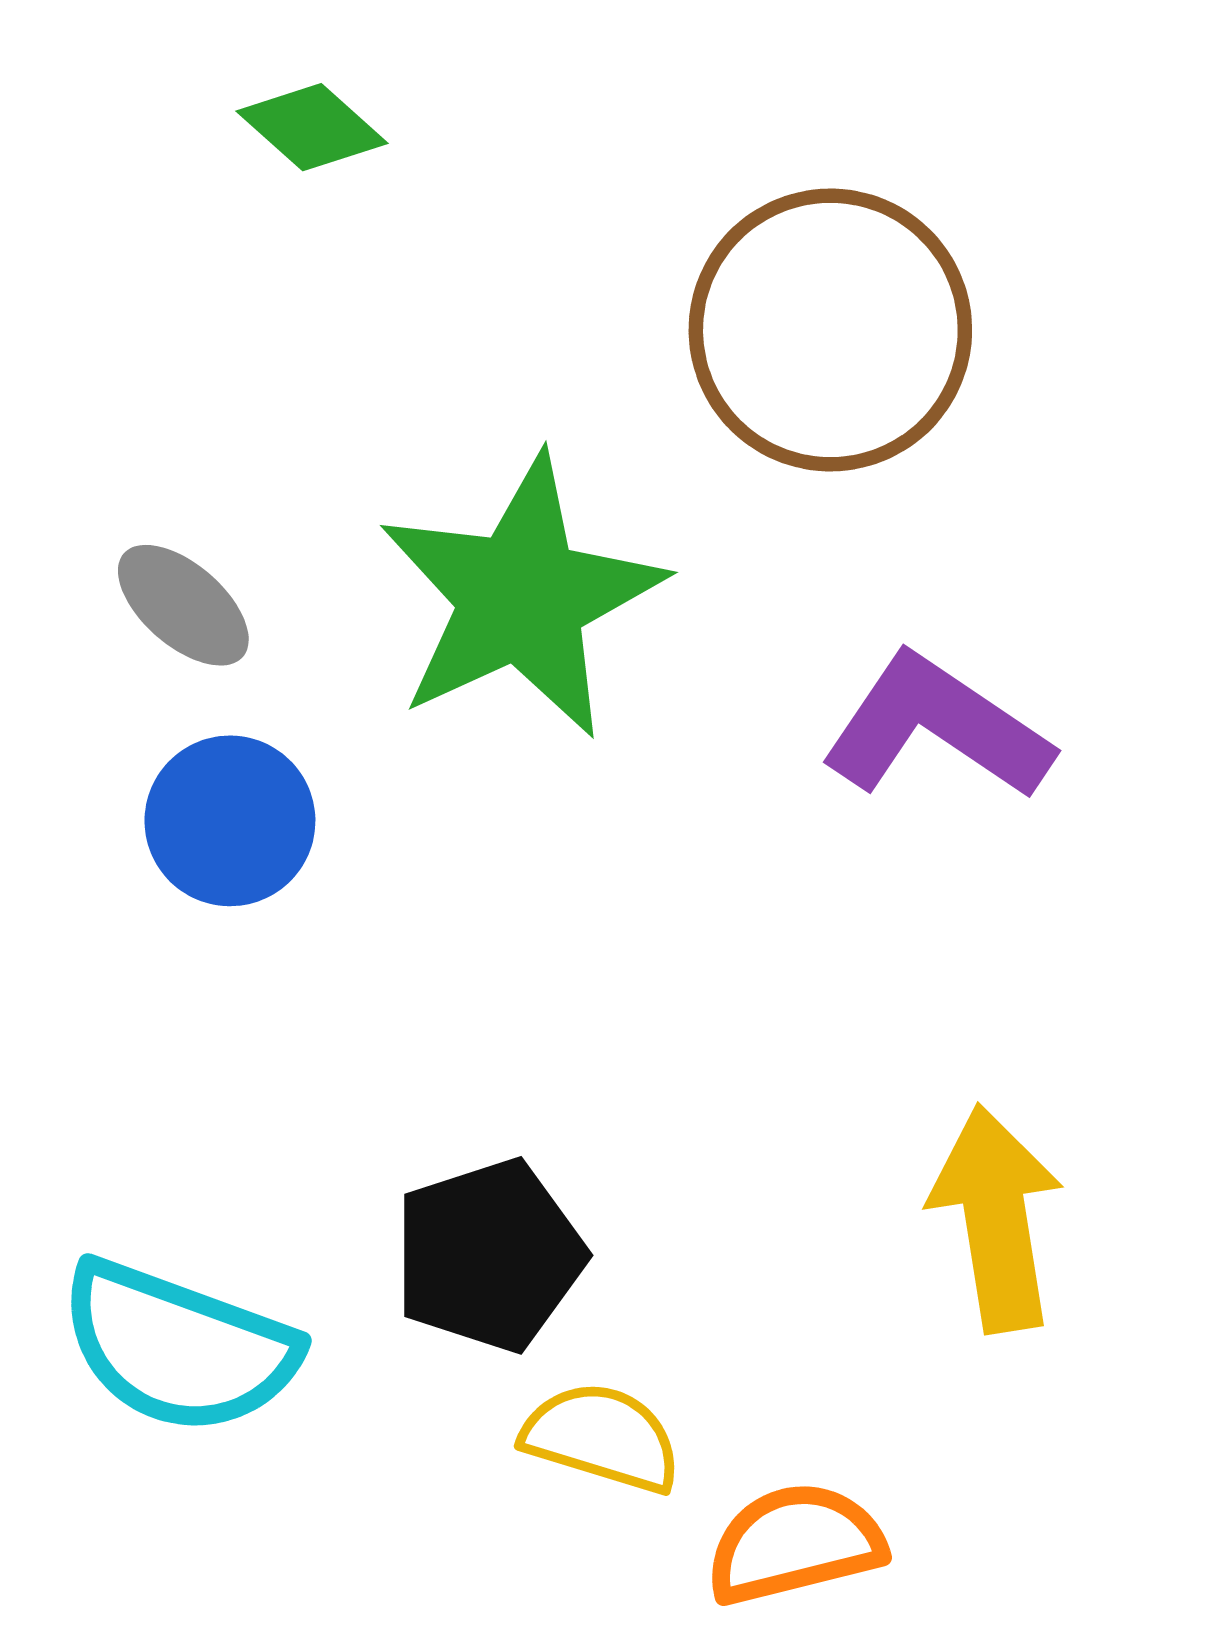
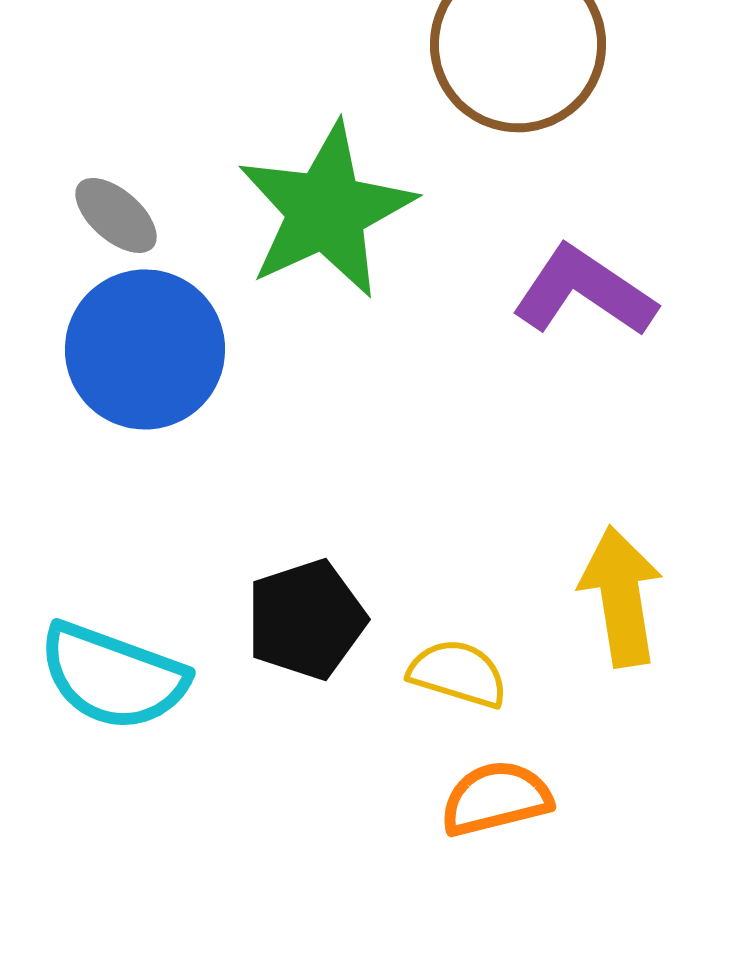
blue circle: (230, 821) -> (145, 349), size x1.5
yellow semicircle: (602, 1437) -> (458, 673), moved

